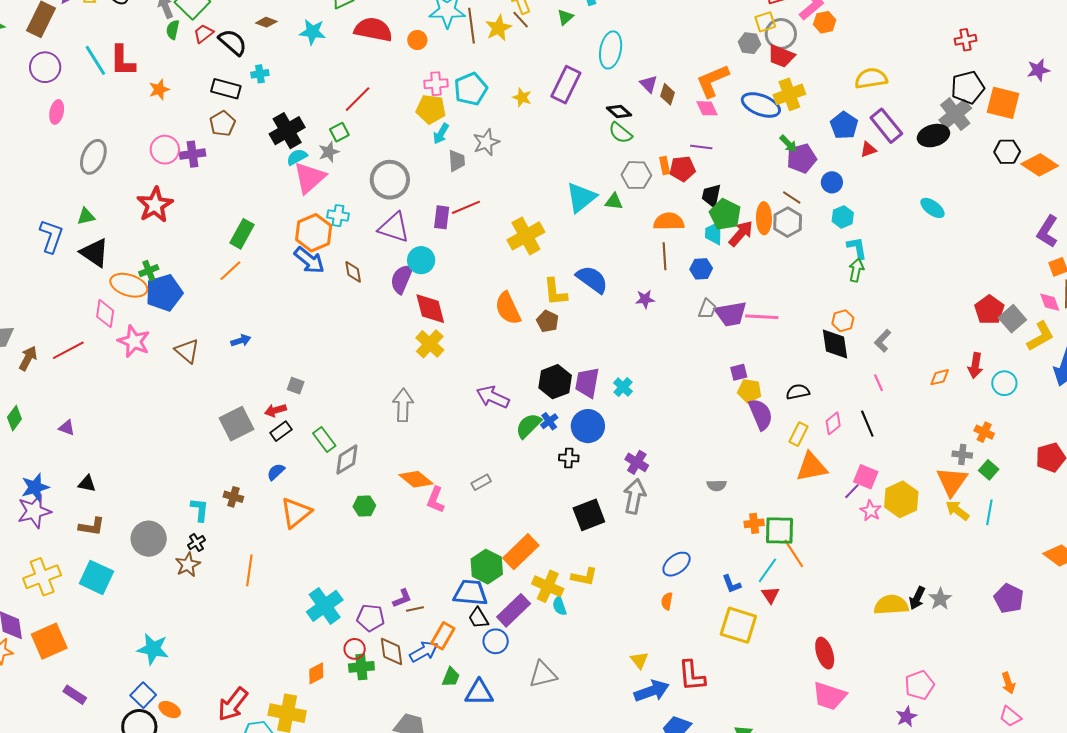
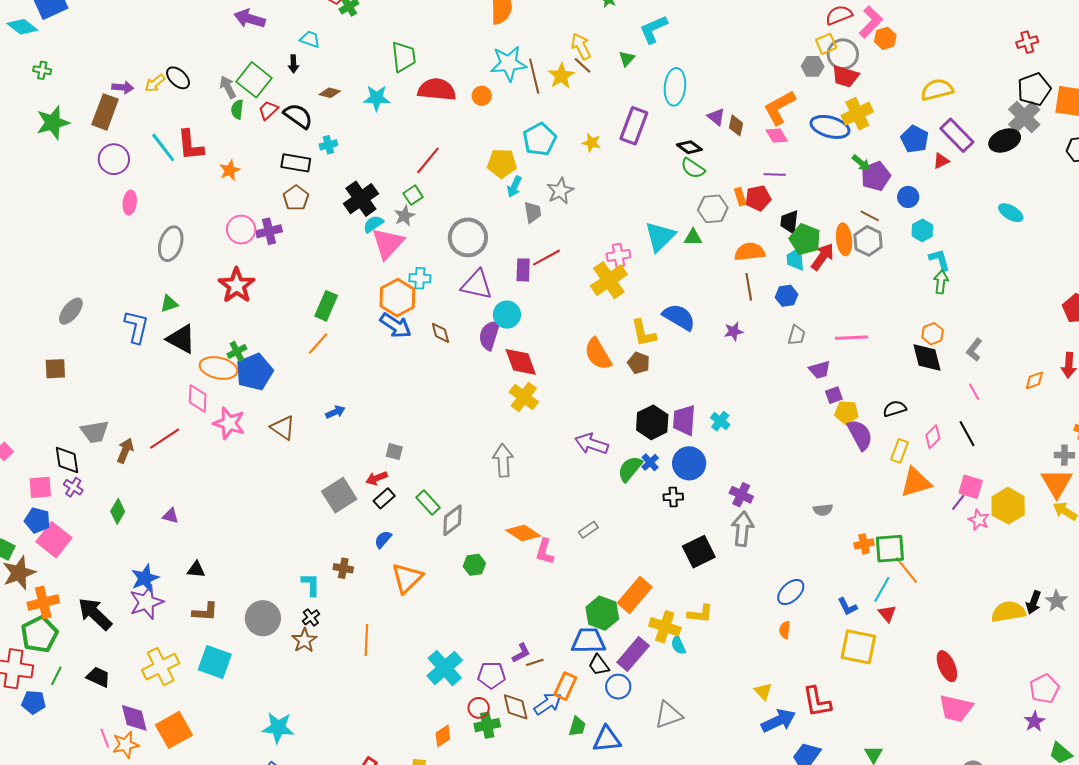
pink cross: (436, 84) -> (619, 255), moved
purple trapezoid: (731, 314) -> (820, 370), moved, size x0.7

